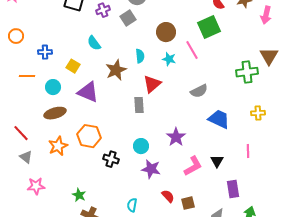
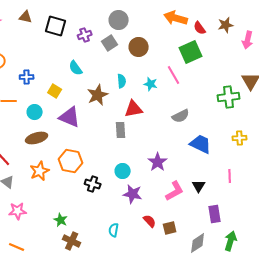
brown circle: (166, 32) -> (139, 47), moved
red triangle: (152, 84) -> (134, 109), turned 30

